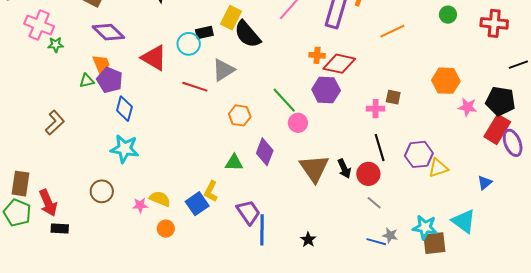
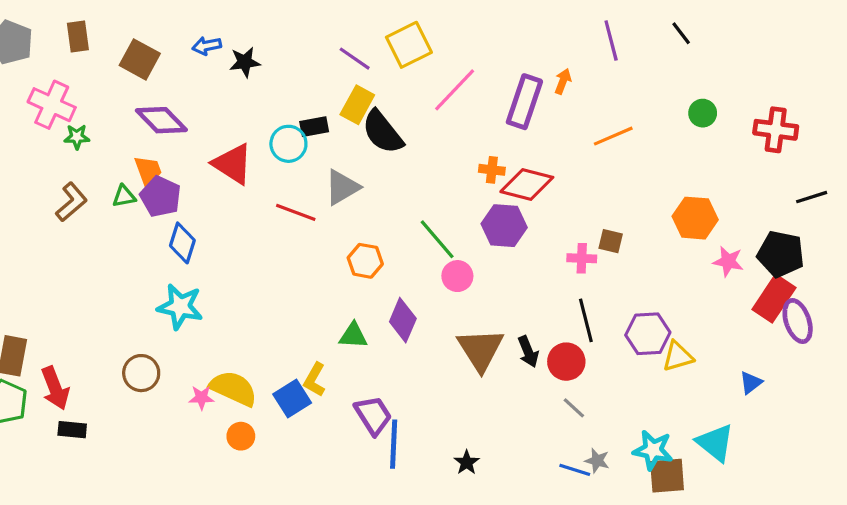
brown L-shape: (55, 123) -> (71, 202), moved
yellow semicircle: (160, 199) -> (233, 388), size x1.4

